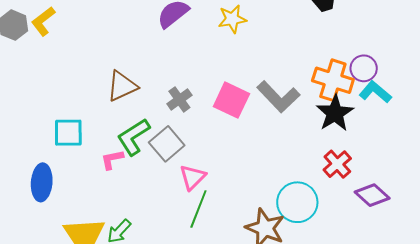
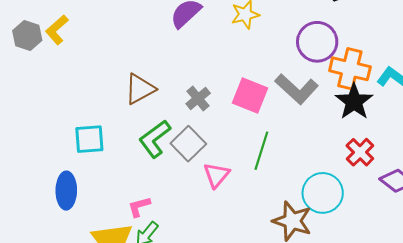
purple circle: (364, 68) -> (317, 42), moved, size x1.5
pink L-shape: (112, 159) -> (139, 207), moved
green line: (198, 209) -> (261, 151), moved

